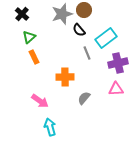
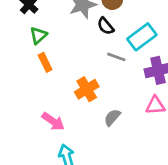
gray line: (87, 53) -> (116, 57), turned -48
orange cross: (65, 77) -> (87, 89), turned -30

